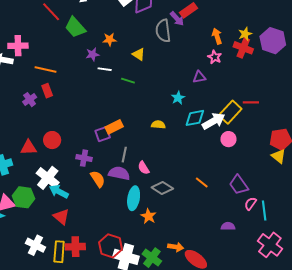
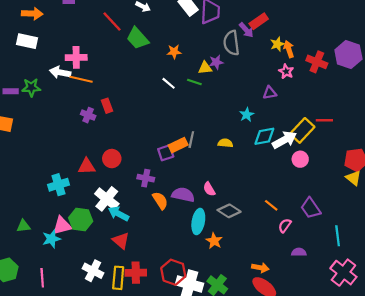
yellow star: (245, 34) -> (277, 44), moved
purple star: (93, 54) -> (216, 62), moved
yellow triangle: (139, 54) -> (205, 68), turned -40
orange line: (46, 69) -> (81, 79), moved
white line: (105, 69) -> (169, 83), turned 32
green line: (128, 81) -> (194, 82), moved
purple cross: (30, 100) -> (88, 115), turned -32
gray line: (124, 155) -> (191, 140), moved
pink semicircle: (250, 204) -> (285, 226), moved
orange arrow: (176, 247) -> (260, 268), moved

